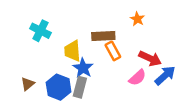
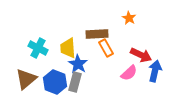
cyan cross: (40, 31) -> (38, 48), moved
blue arrow: (165, 75) -> (155, 71), turned -35
brown triangle: (28, 84) -> (26, 79), size x1.6

